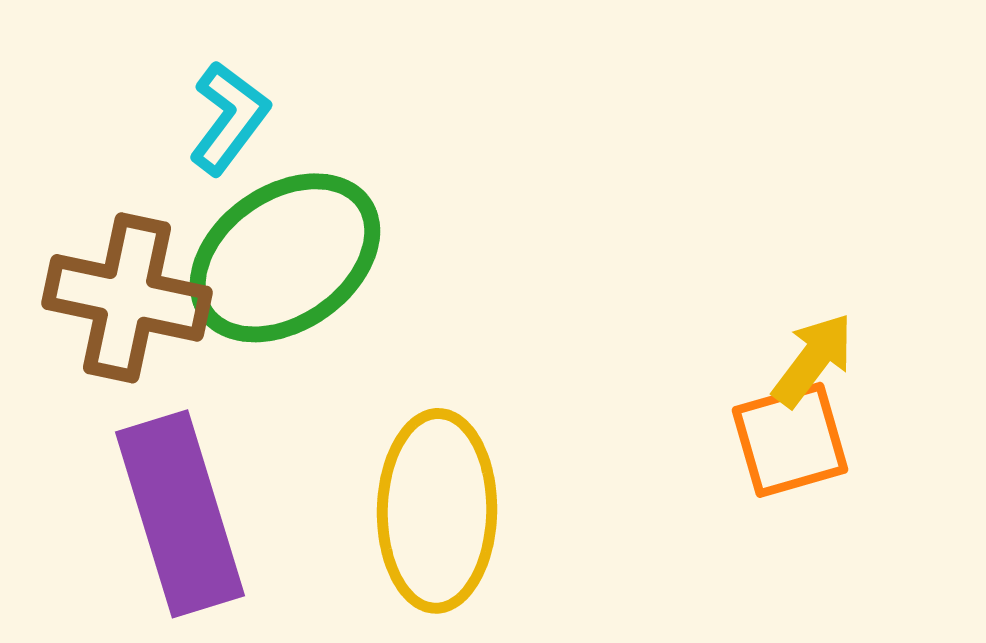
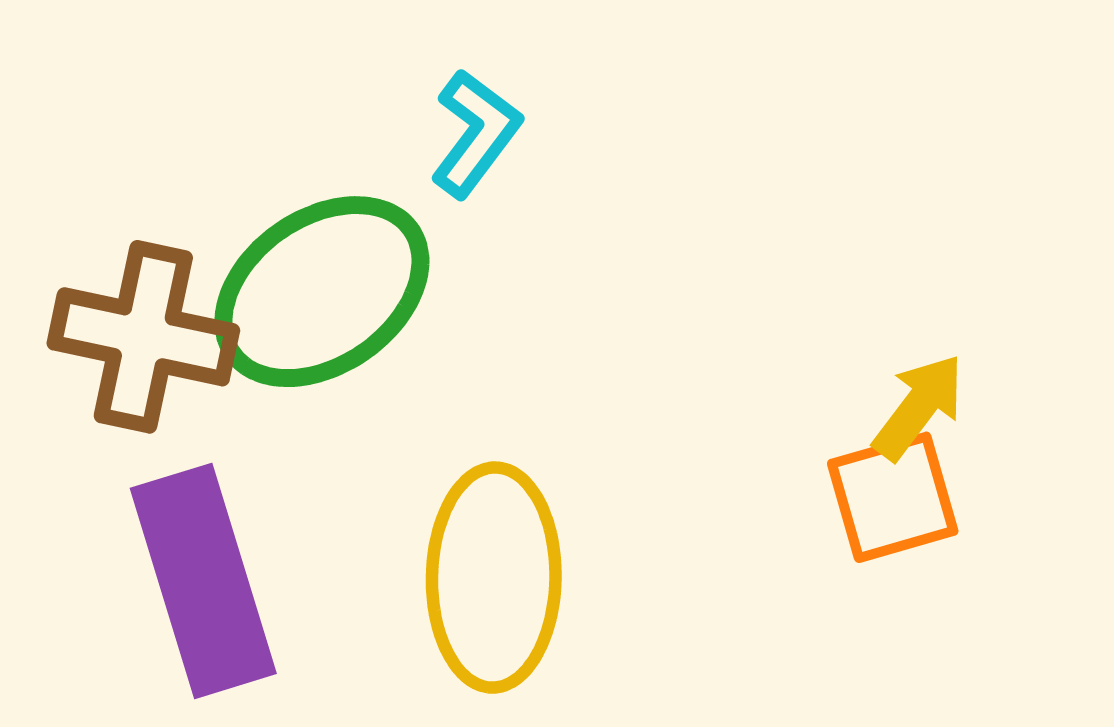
cyan L-shape: (229, 118) -> (476, 133), moved

